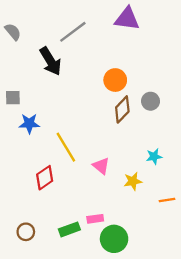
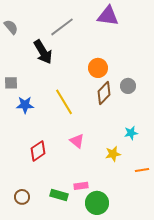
yellow line: (66, 147) -> (64, 102), moved
pink triangle: (101, 166) -> (77, 141), moved
green rectangle: (69, 229) -> (59, 195), turned 36

